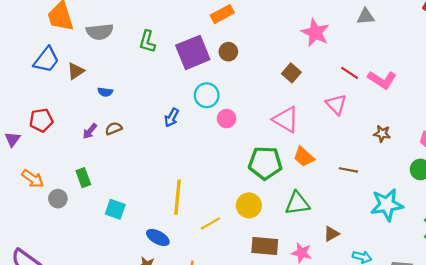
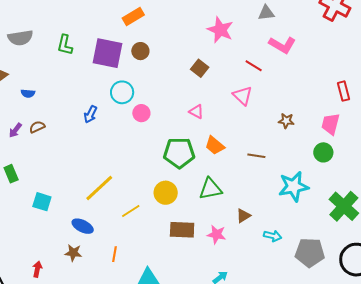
purple square: (193, 52) -> (107, 53), turned 36
pink L-shape: (382, 80) -> (282, 45), moved
pink triangle: (286, 119) -> (196, 112), size x0.6
yellow line: (178, 197) -> (99, 188), turned 44

